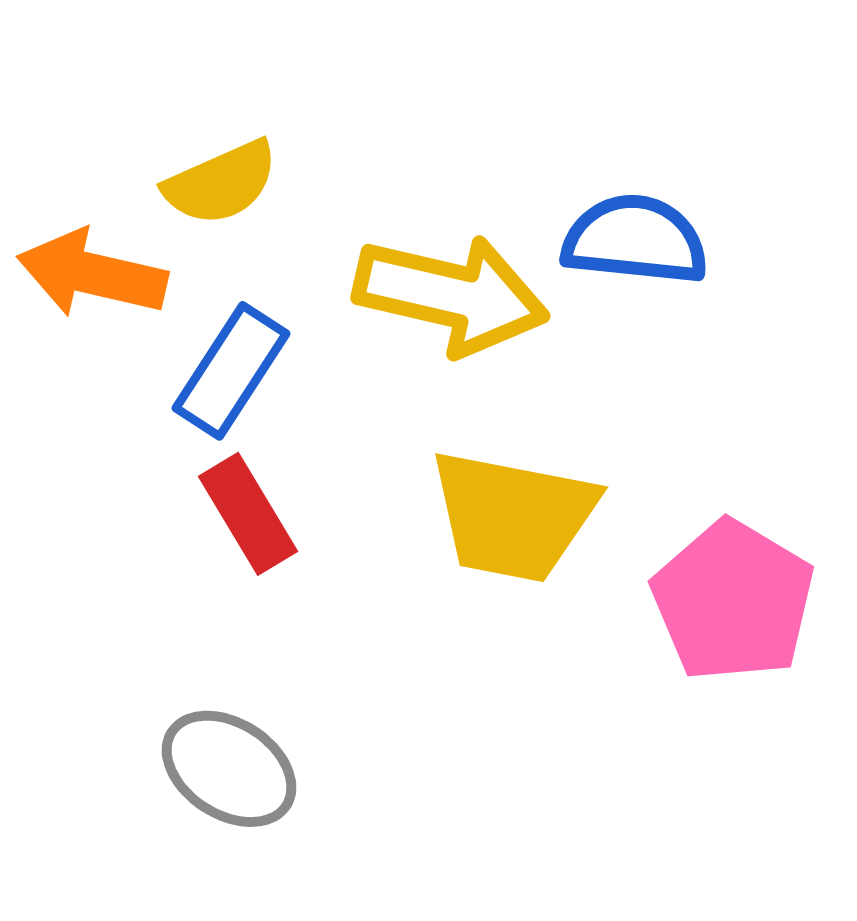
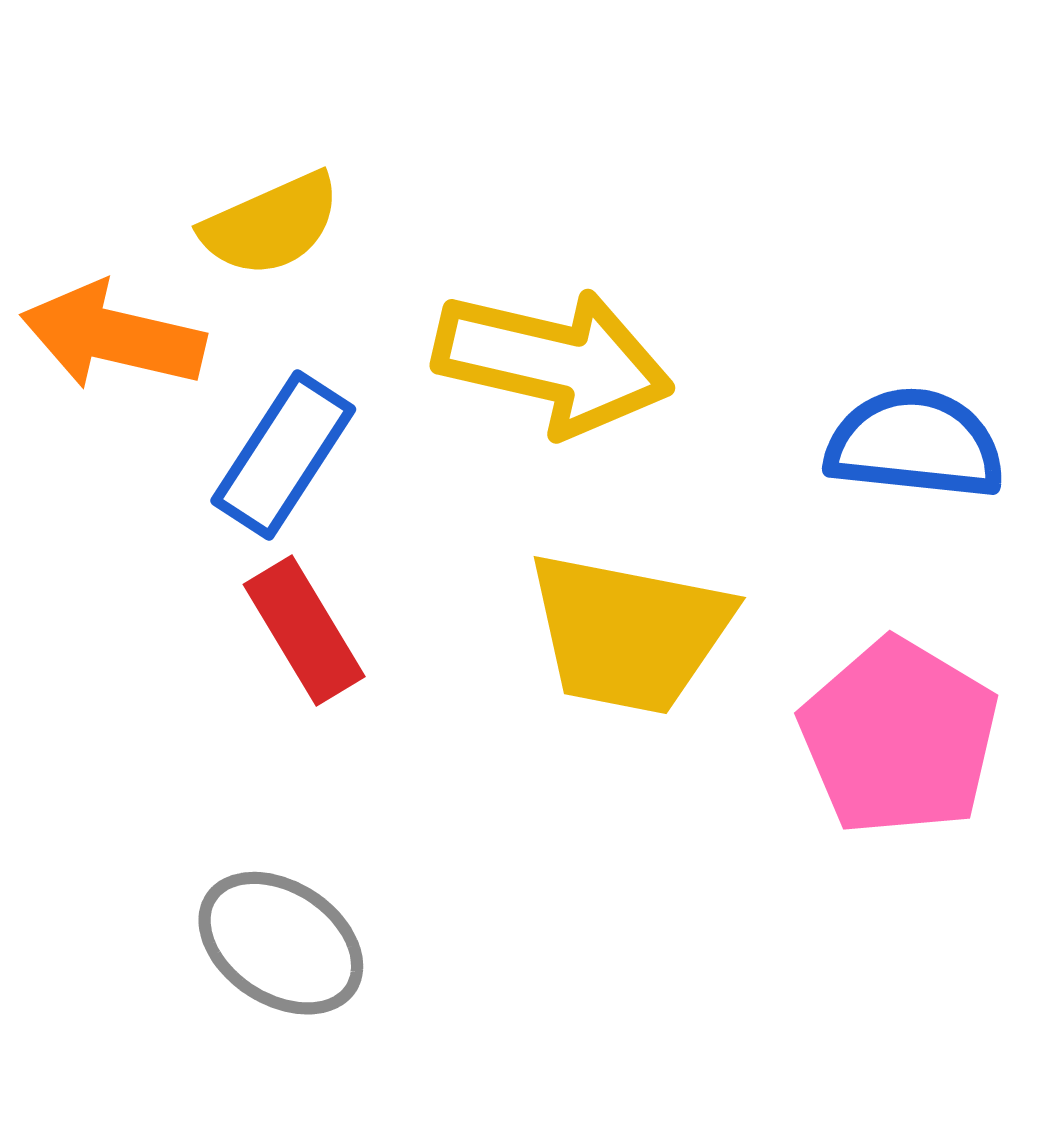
blue semicircle: (635, 240) -> (915, 444), moved

